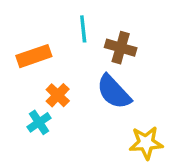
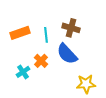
cyan line: (83, 29) -> (46, 35), moved
orange cross: (58, 95) -> (41, 61), moved

